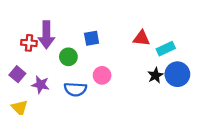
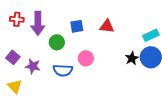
red triangle: (141, 38) -> (107, 26), moved
red cross: (29, 43) -> (17, 19), moved
cyan rectangle: (166, 49) -> (151, 35), moved

